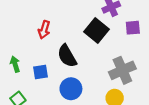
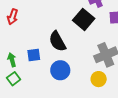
red arrow: (44, 30) -> (13, 17), moved
green arrow: (15, 64) -> (12, 60), moved

